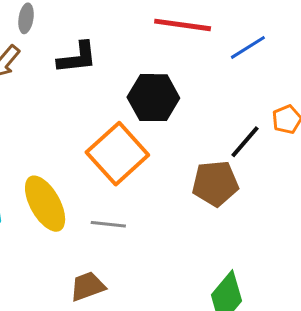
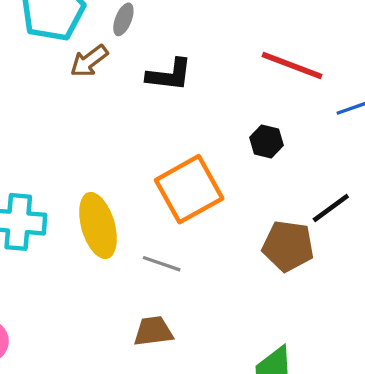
black hexagon: (153, 98) -> (266, 141), moved, size x0.6
brown trapezoid: (88, 286) -> (153, 331), moved

